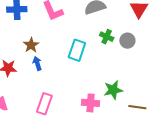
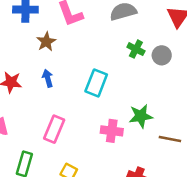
brown star: (31, 45) -> (46, 42), moved
cyan rectangle: (77, 50) -> (96, 83), moved

